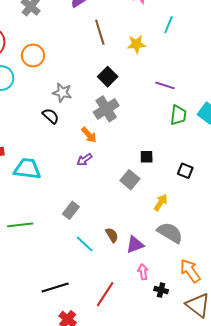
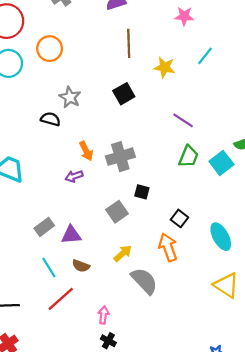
gray cross: (106, 109) -> (120, 157), moved
black semicircle: (51, 116) -> (50, 119), turned -42
yellow arrow: (161, 203) -> (123, 253), moved
brown semicircle: (112, 235) -> (81, 266), turned 126
purple triangle: (135, 245) -> (71, 235), moved
orange arrow: (190, 271) -> (168, 247), moved
black cross: (161, 290) -> (108, 341), moved
red line: (105, 294) -> (61, 299), moved

